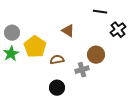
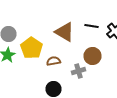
black line: (100, 12) -> (92, 26), moved
brown triangle: (68, 31) -> (64, 32), size x1.5

